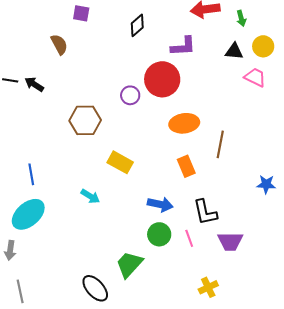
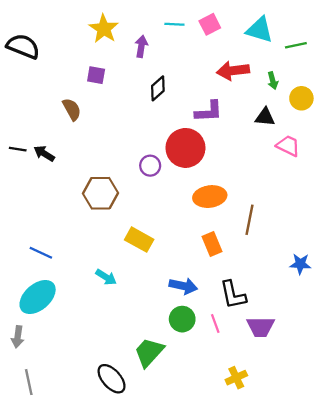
yellow circle: (263, 46) -> (301, 98), moved
blue line: (31, 174) -> (41, 253), turned -55

